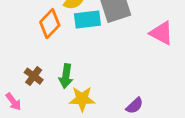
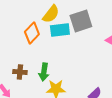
brown cross: (34, 76) -> (20, 72), turned -32

